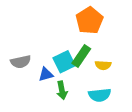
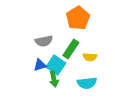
gray semicircle: (21, 62) -> (44, 41), moved
cyan square: (64, 62) -> (56, 65), moved, turned -30

